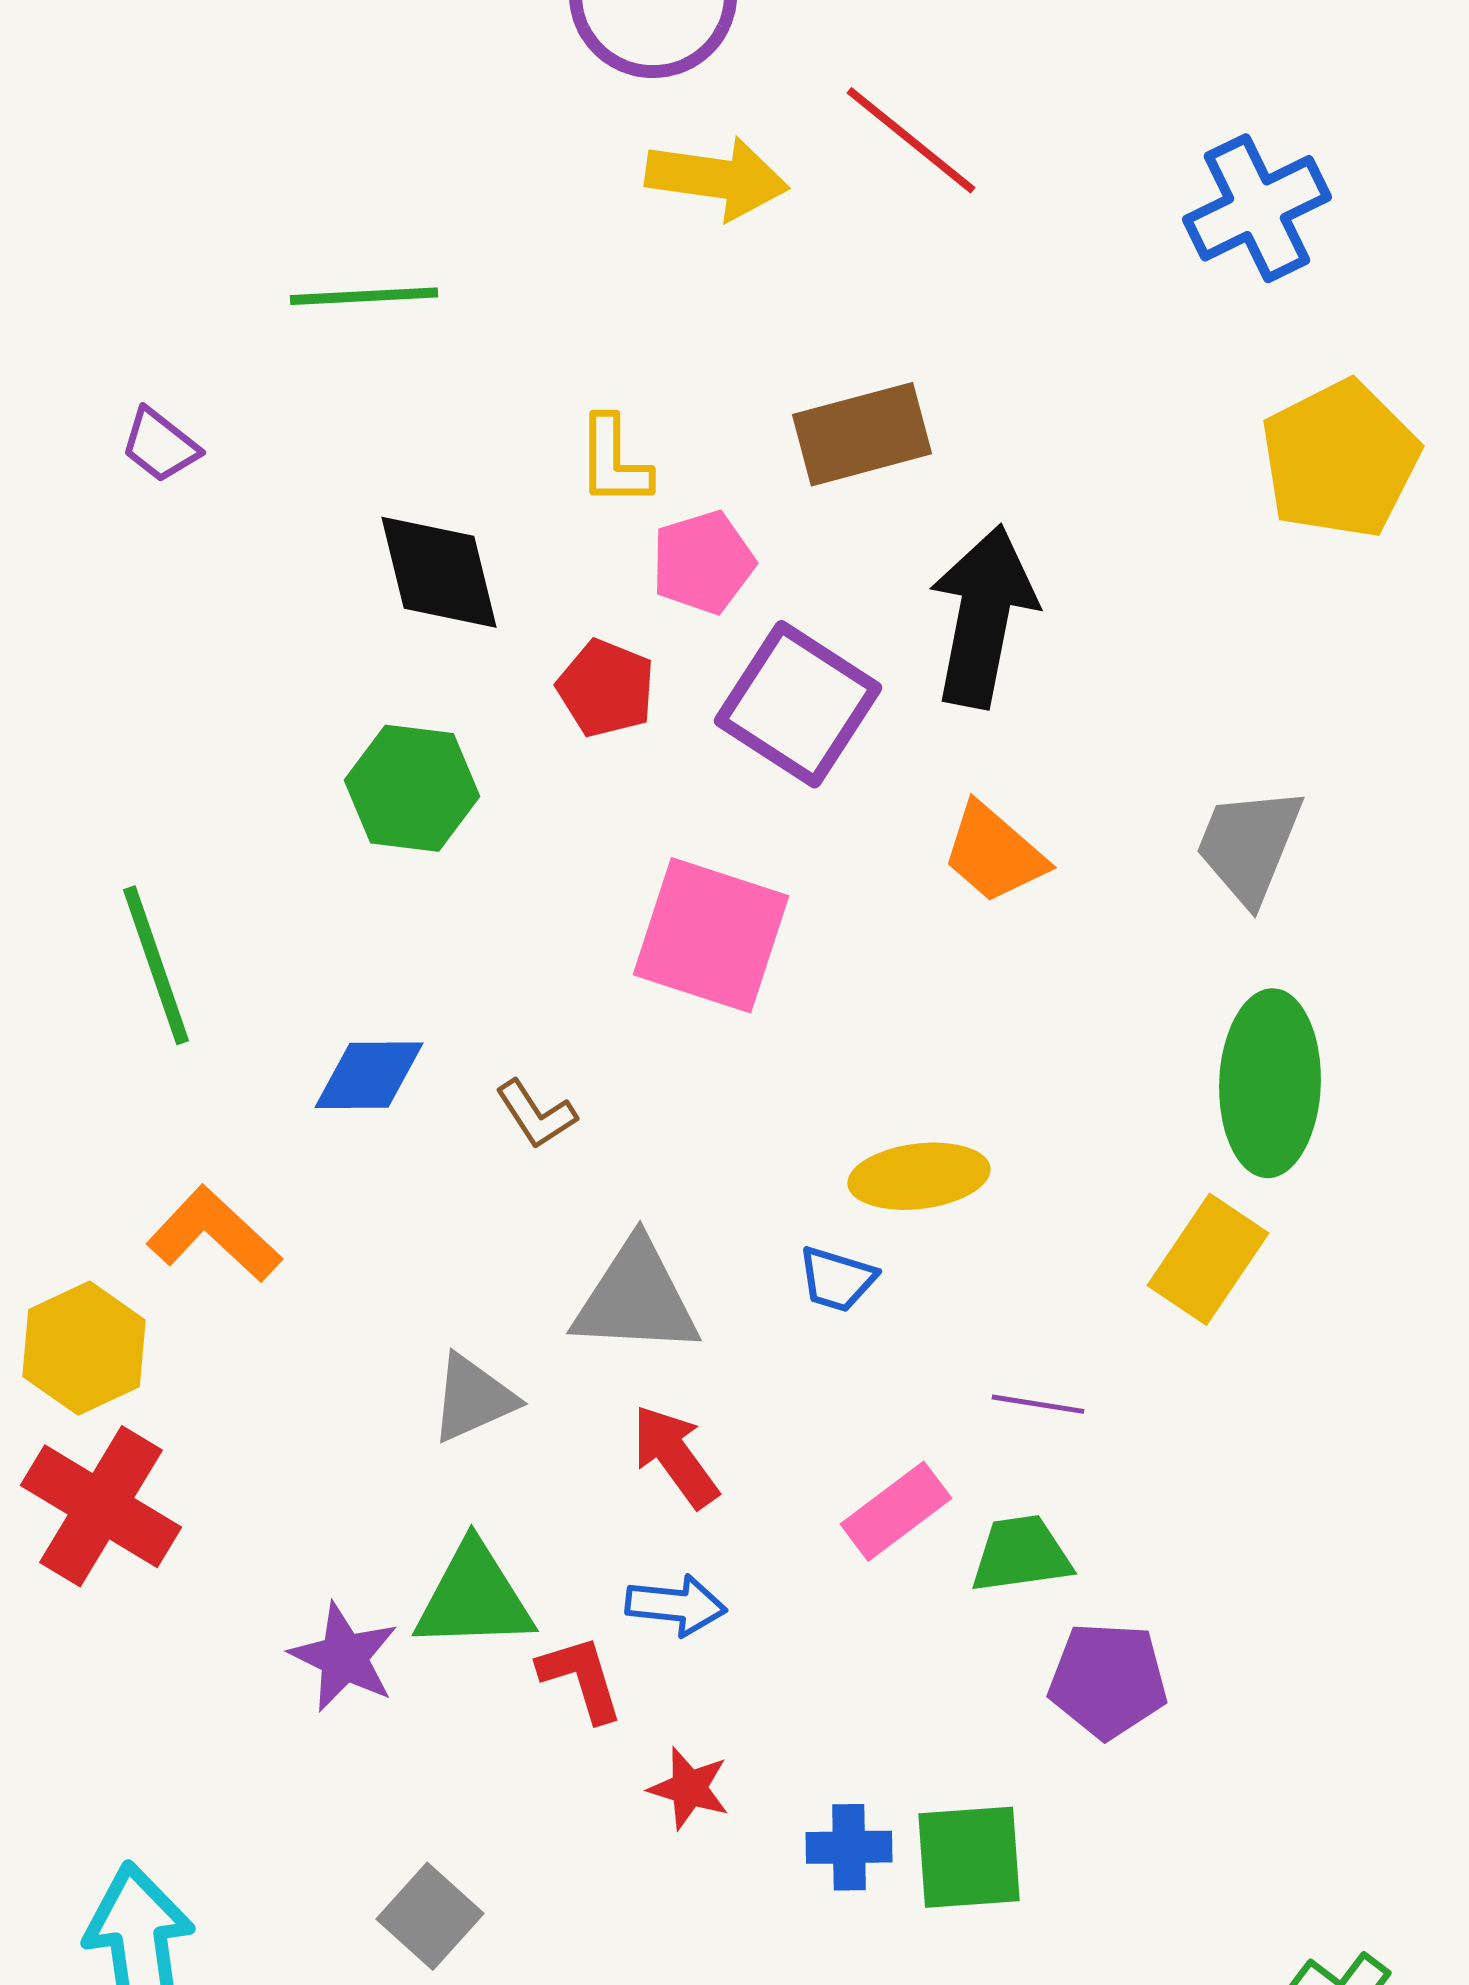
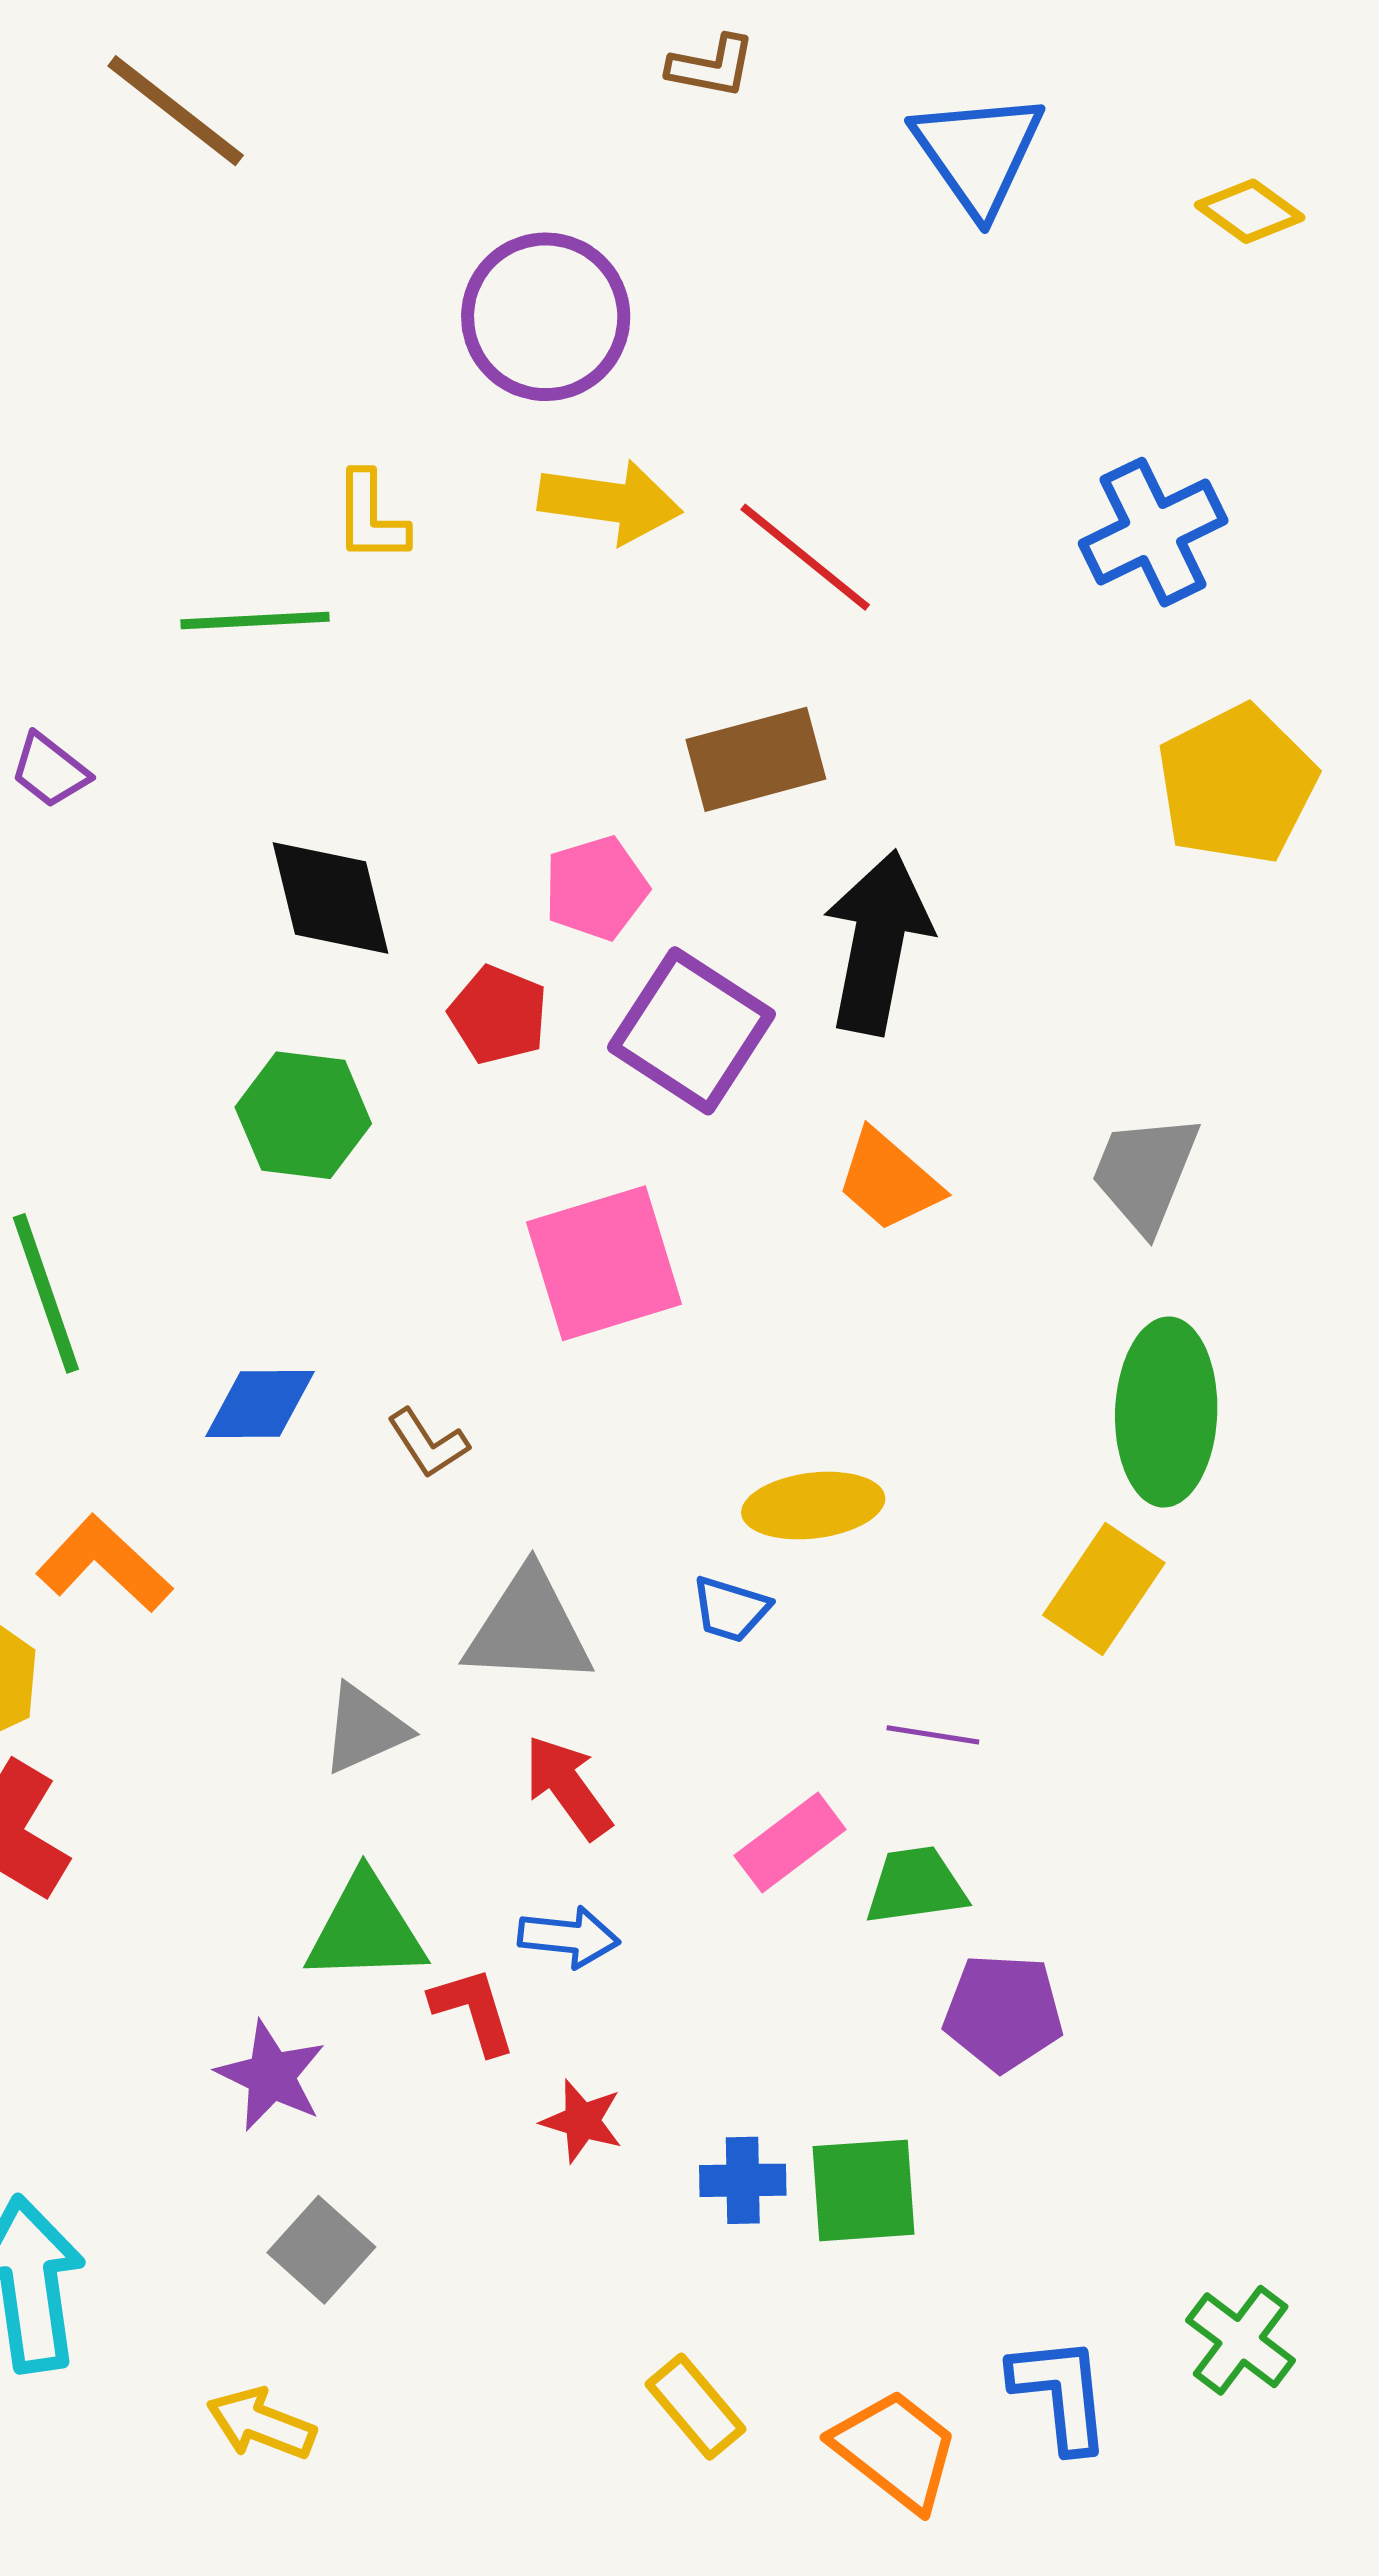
red line: (911, 140) -> (805, 557), moved
yellow L-shape: (614, 461) -> (371, 517), moved
pink square: (711, 935) -> (604, 1263), turned -35
purple star: (344, 1657) -> (271, 2076), moved

